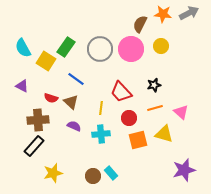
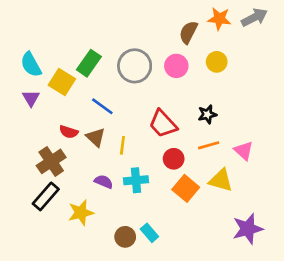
pink circle: (131, 49) -> (176, 66), size x0.7
purple triangle: (22, 86) -> (31, 98), moved, turned 32
yellow line: (101, 108) -> (122, 145), moved
brown cross: (38, 120) -> (51, 161), turned -30
purple semicircle: (74, 126) -> (104, 182), moved
orange square: (138, 140) -> (186, 188), turned -36
yellow star: (53, 173) -> (81, 213), moved

